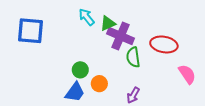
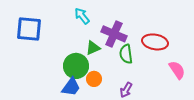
green triangle: (108, 23) -> (93, 48), moved
green circle: (80, 70) -> (76, 66), size x1.6

